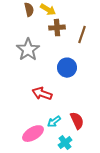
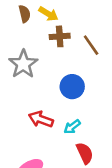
brown line: (82, 35) -> (91, 45), turned -54
cyan arrow: (54, 122) -> (72, 127), moved

